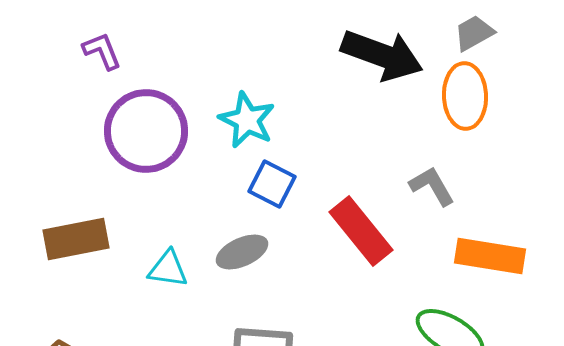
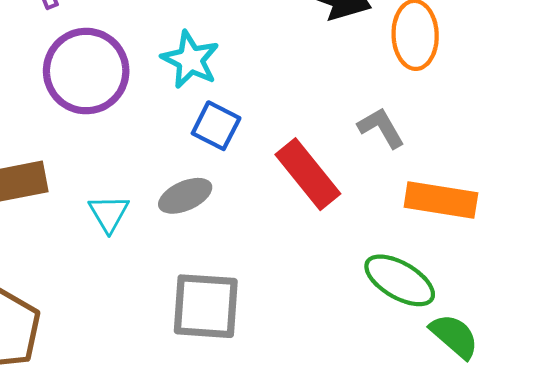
cyan triangle: (168, 269) -> (109, 213), turned 51

